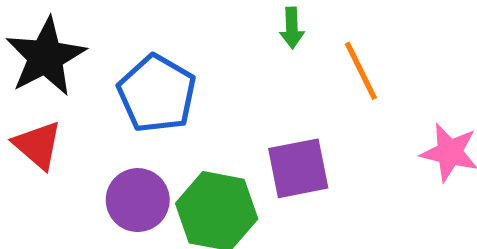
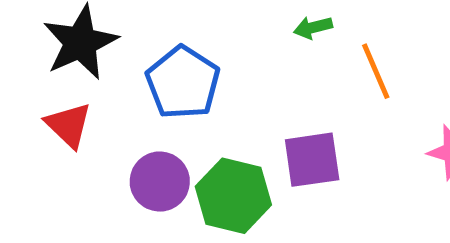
green arrow: (292, 28) -> (313, 28), turned 75

